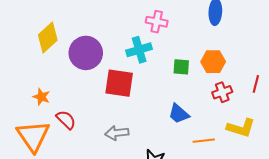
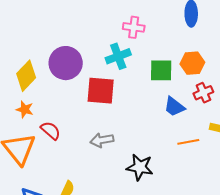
yellow diamond: (48, 37) -> (26, 76), moved
green square: (181, 67) -> (161, 70), size x1.4
blue trapezoid: (179, 114) -> (174, 107), moved

